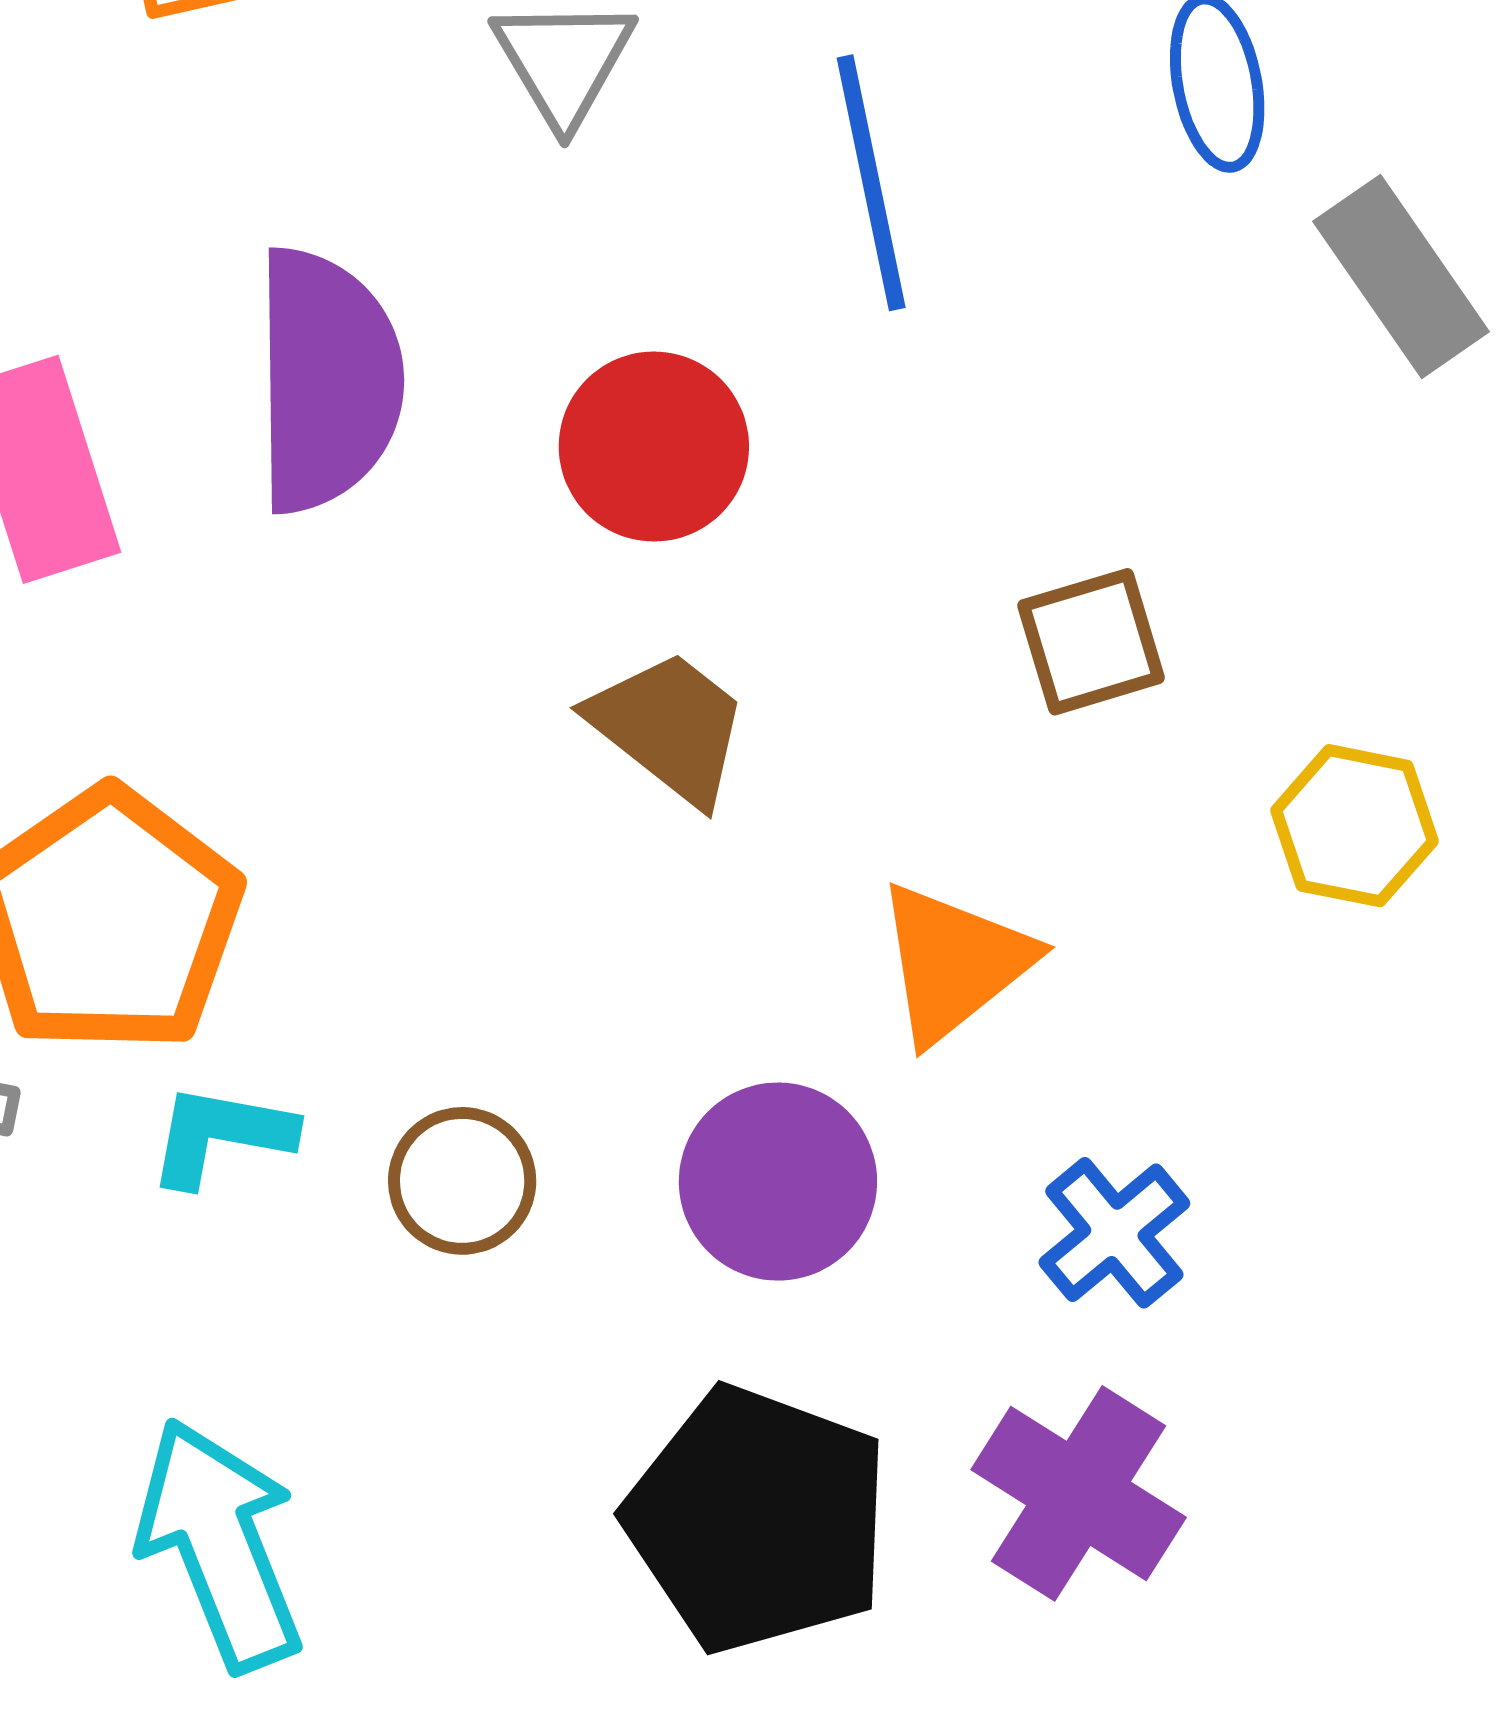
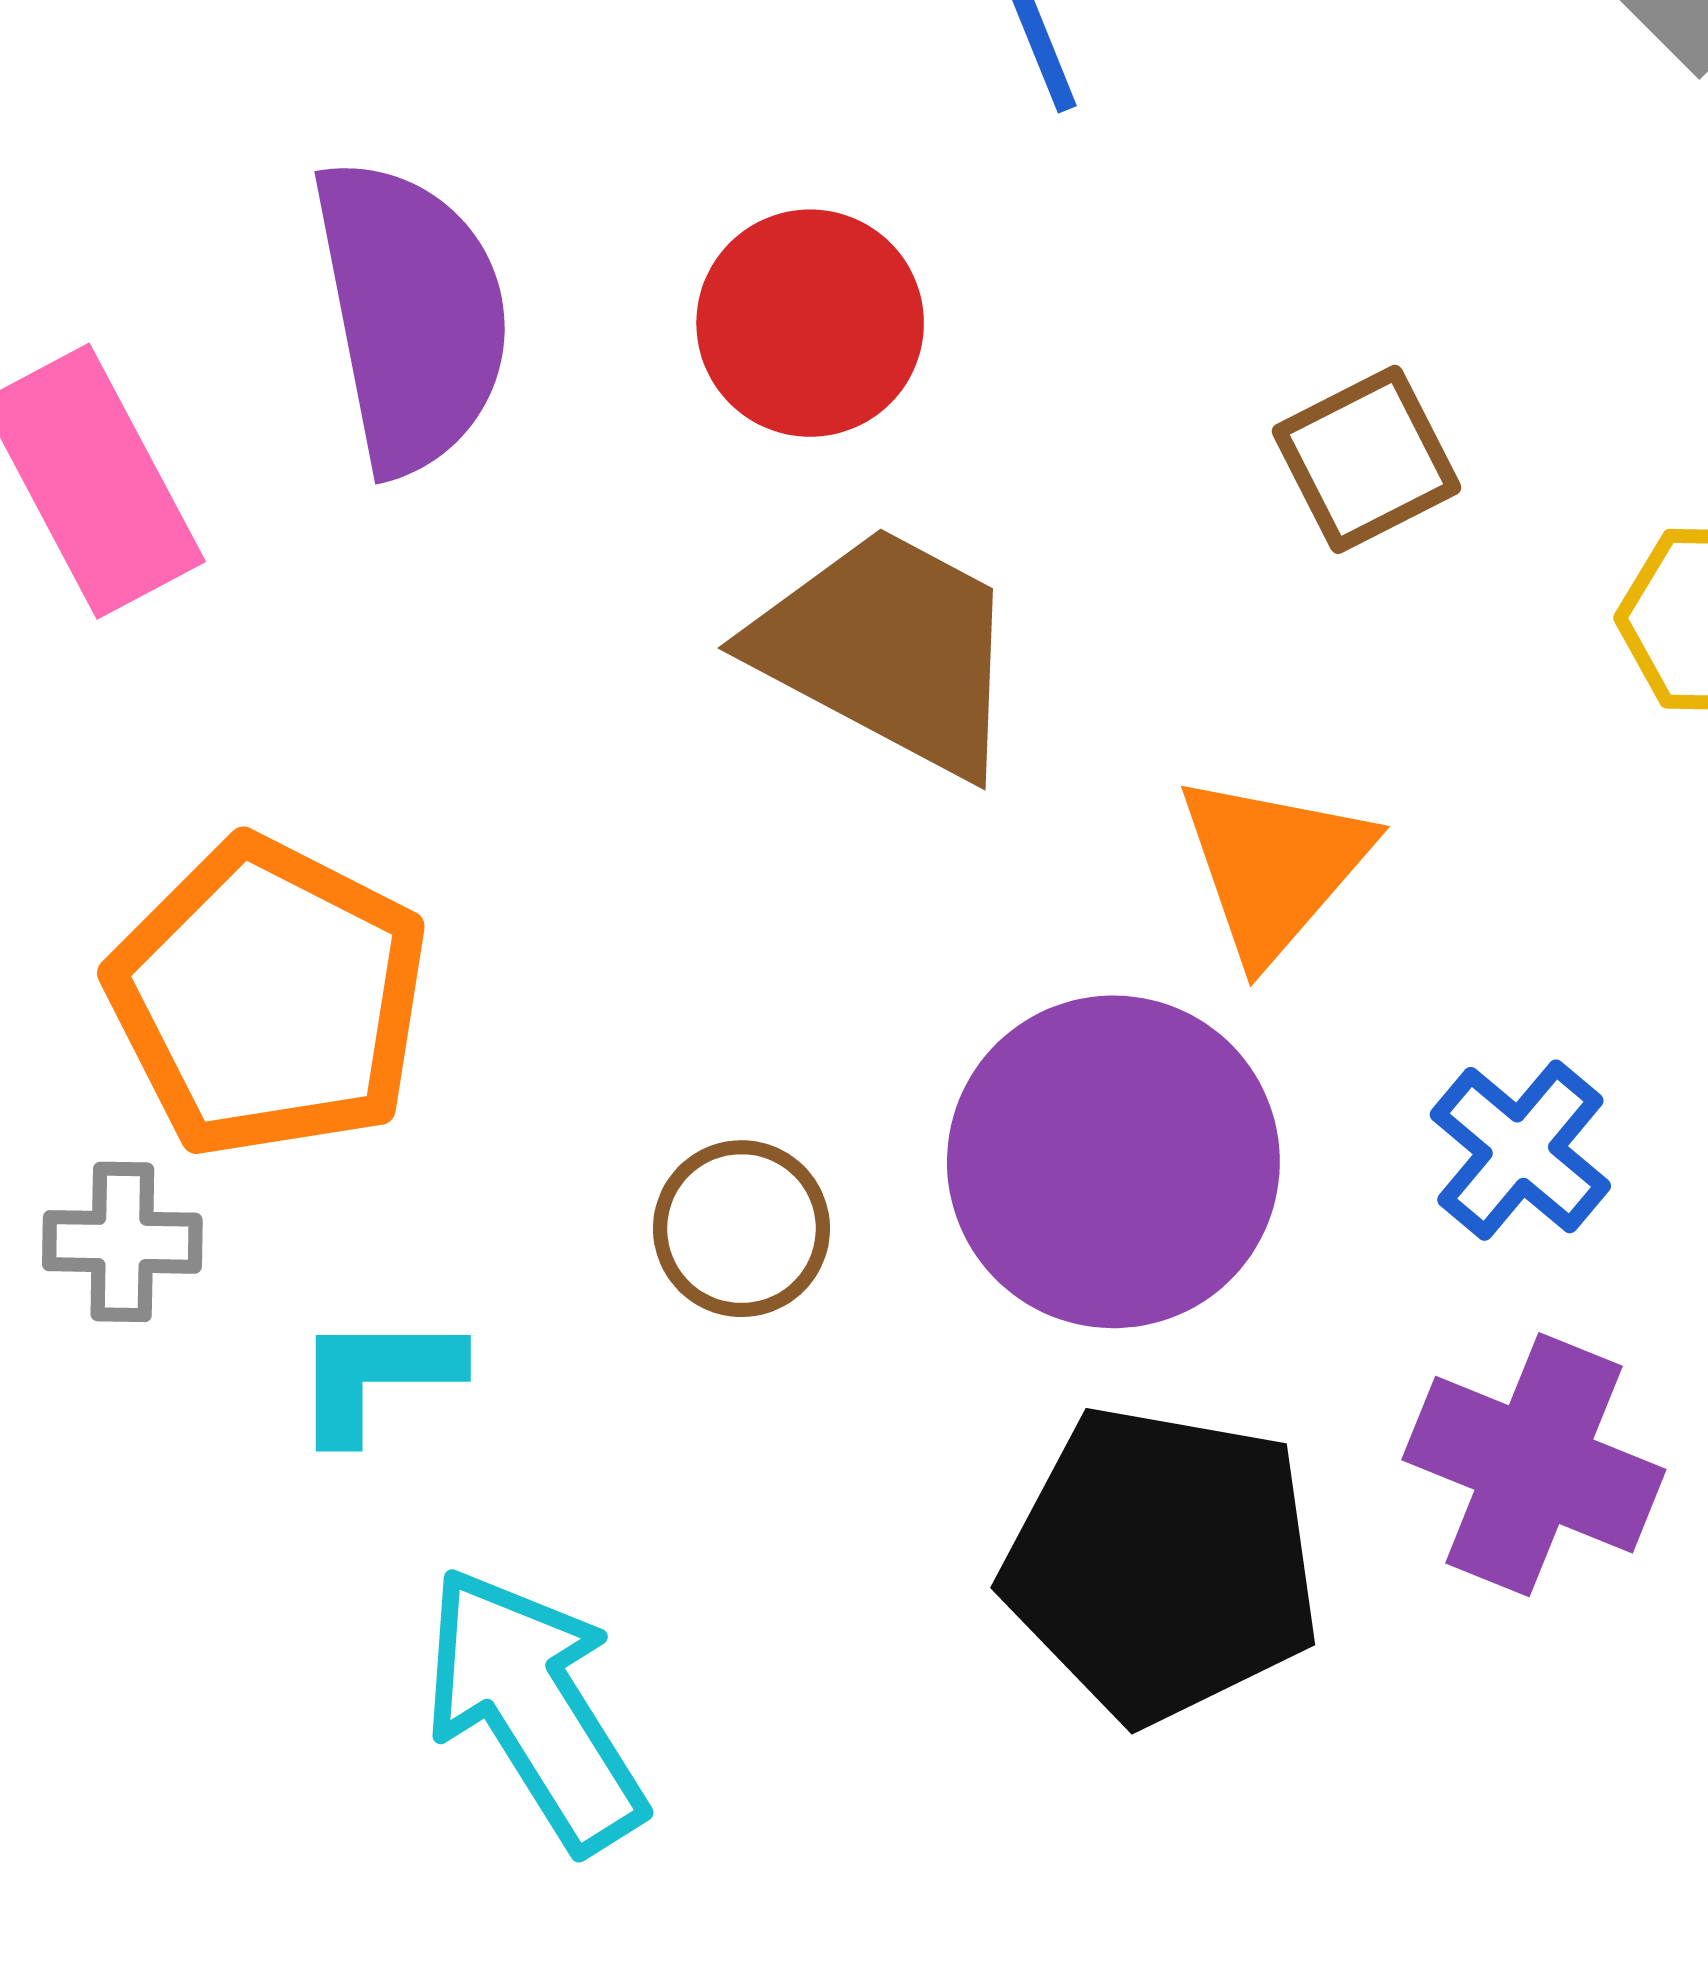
brown trapezoid: (669, 727) -> (888, 650), size x1.4
cyan L-shape: (221, 1135) -> (376, 1376), moved
purple circle: (778, 1182) -> (1113, 1162), size x1.4

